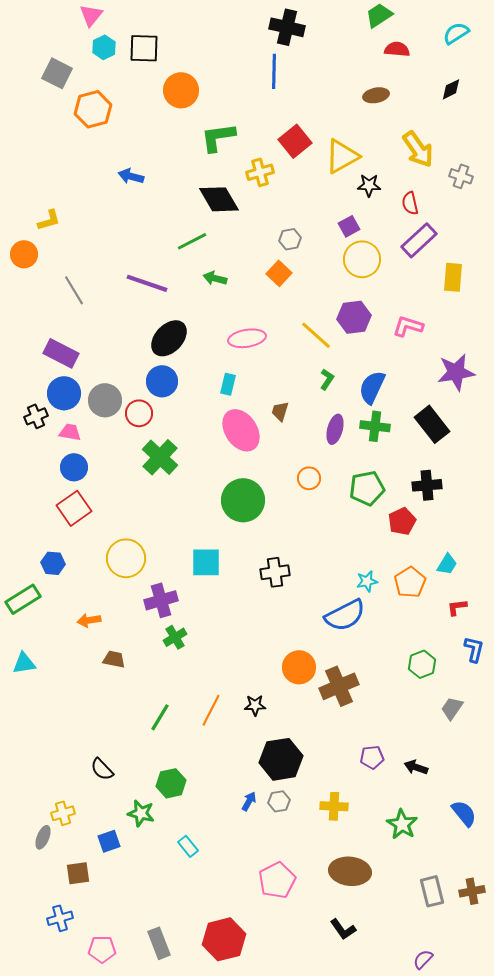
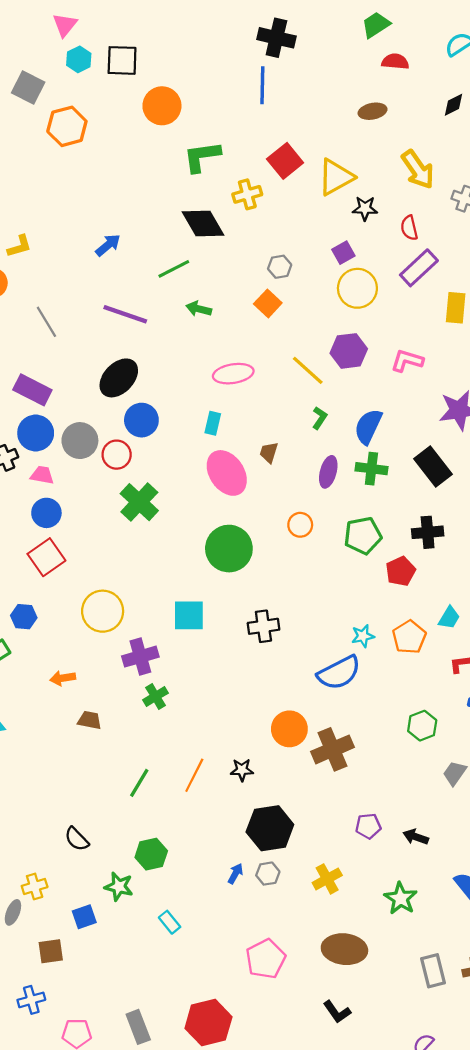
blue arrow: (131, 176) -> (108, 245), moved, turned 125
black ellipse: (169, 338) -> (119, 378), moved
yellow cross: (334, 806) -> (327, 879), turned -32

